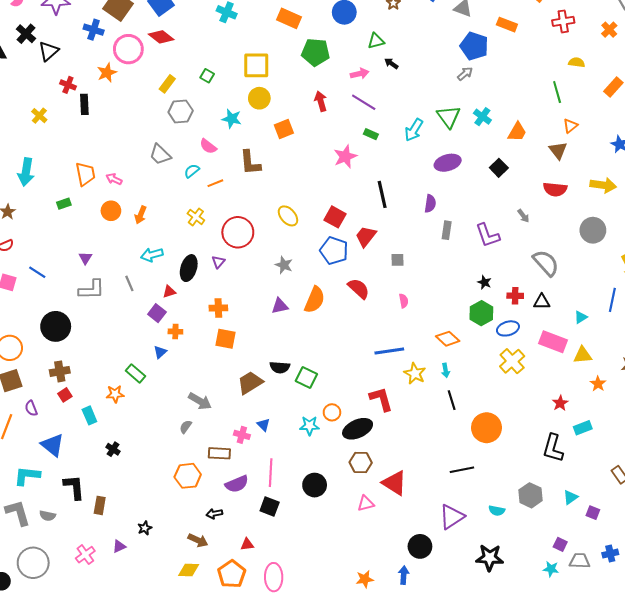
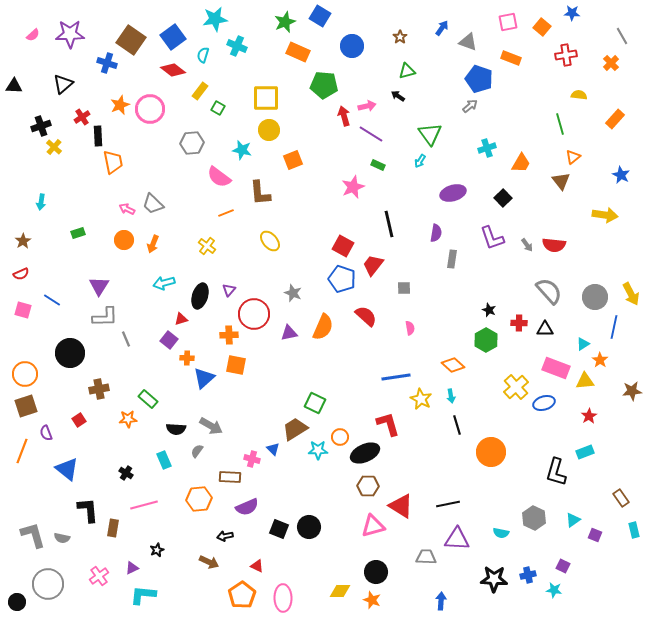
black cross: (26, 34) -> (41, 126), moved, turned 30
green triangle: (376, 41) -> (407, 71), moved
pink circle: (128, 49) -> (150, 109), moved
yellow rectangle: (167, 84) -> (200, 91), moved
red cross: (68, 85) -> (82, 117), turned 35
red arrow: (321, 101) -> (344, 116), moved
green triangle: (449, 117) -> (430, 134), moved
cyan cross: (482, 117) -> (487, 148), turned 36
cyan arrow: (414, 130) -> (420, 161), size x0.6
pink semicircle: (208, 146) -> (219, 177), size x1.4
gray trapezoid: (160, 154) -> (153, 204), moved
cyan semicircle: (192, 171) -> (203, 55), moved, turned -35
cyan arrow: (26, 172) -> (41, 202), size x0.6
orange trapezoid: (85, 174) -> (113, 162), moved
red semicircle: (555, 189) -> (554, 245), moved
yellow ellipse: (288, 216) -> (270, 241), moved
gray circle: (593, 230) -> (595, 297), moved
red circle: (238, 232) -> (254, 314), moved
purple L-shape: (488, 235) -> (492, 238), moved
purple triangle: (85, 258) -> (99, 286), size x1.5
gray line: (129, 283) -> (126, 339), moved
blue ellipse: (508, 328) -> (544, 403), moved
blue triangle: (160, 352) -> (204, 378), moved, size x1.6
black semicircle: (280, 367) -> (176, 429), moved
brown cross: (60, 371) -> (99, 389), moved
brown trapezoid: (250, 383) -> (295, 429), moved
orange star: (598, 384) -> (600, 360), moved
red star: (560, 403) -> (589, 416), moved
cyan rectangle: (89, 415) -> (164, 460), moved
black line: (462, 470) -> (448, 504), moved
pink line: (271, 473) -> (144, 505), moved, turned 72
cyan L-shape: (27, 476) -> (143, 595), moved
black circle: (315, 485) -> (309, 527), moved
pink triangle: (366, 503) -> (373, 526), size x1.4
purple triangle: (452, 517) -> (457, 539), turned 36
red triangle: (247, 544) -> (257, 566), turned 32
black circle: (420, 546) -> (376, 572), moved
blue cross: (610, 554) -> (528, 575), moved
gray trapezoid: (580, 561) -> (426, 557), moved
yellow diamond: (189, 570) -> (340, 591), moved
blue arrow: (404, 575) -> (441, 601), moved
orange star: (365, 579) -> (372, 600), turned 30

